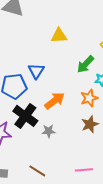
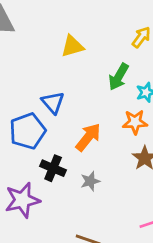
orange star: (89, 98) -> (135, 122), turned 30
black cross: (25, 116) -> (53, 168), size x0.7

